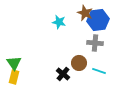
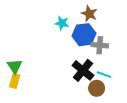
blue hexagon: (98, 20) -> (84, 35), moved
brown circle: (79, 63) -> (97, 88), moved
black cross: (63, 74) -> (83, 70), moved, size x1.5

